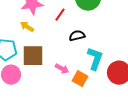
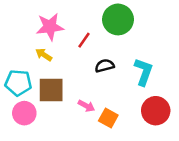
cyan L-shape: (95, 59) -> (144, 72), moved

